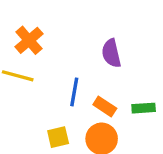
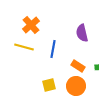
blue line: (74, 92) -> (53, 49), moved

